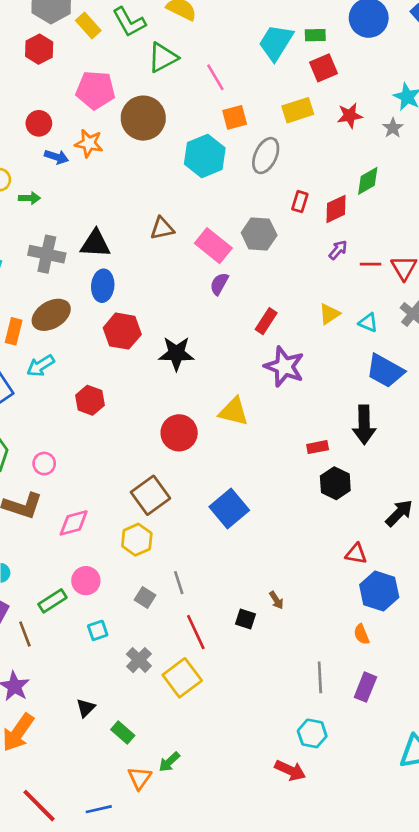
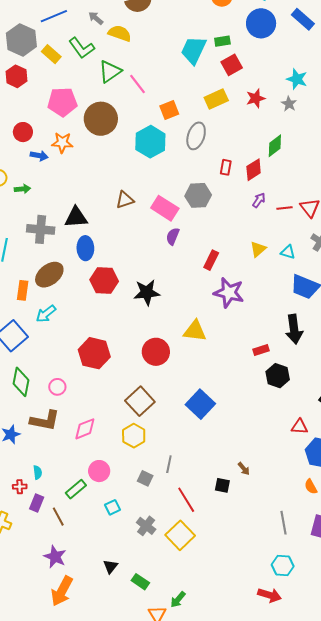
pink line: (215, 77) -> (137, 84), moved
red hexagon: (90, 400) -> (94, 353), moved, size x1.4
gray line: (179, 583) -> (169, 464), turned 36

